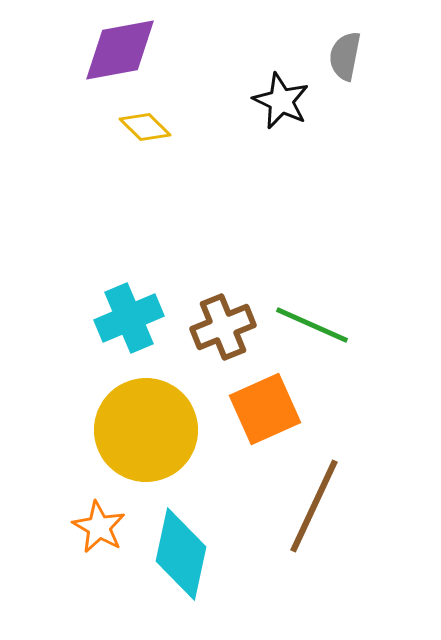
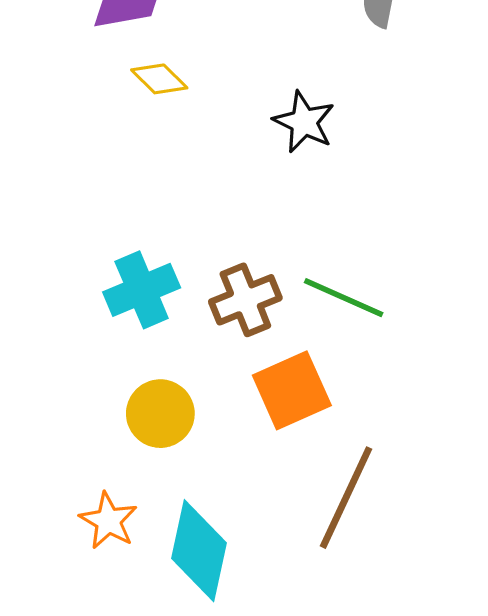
black star: (281, 101) -> (304, 122), moved
yellow circle: (146, 430) -> (160, 414), size x0.6

